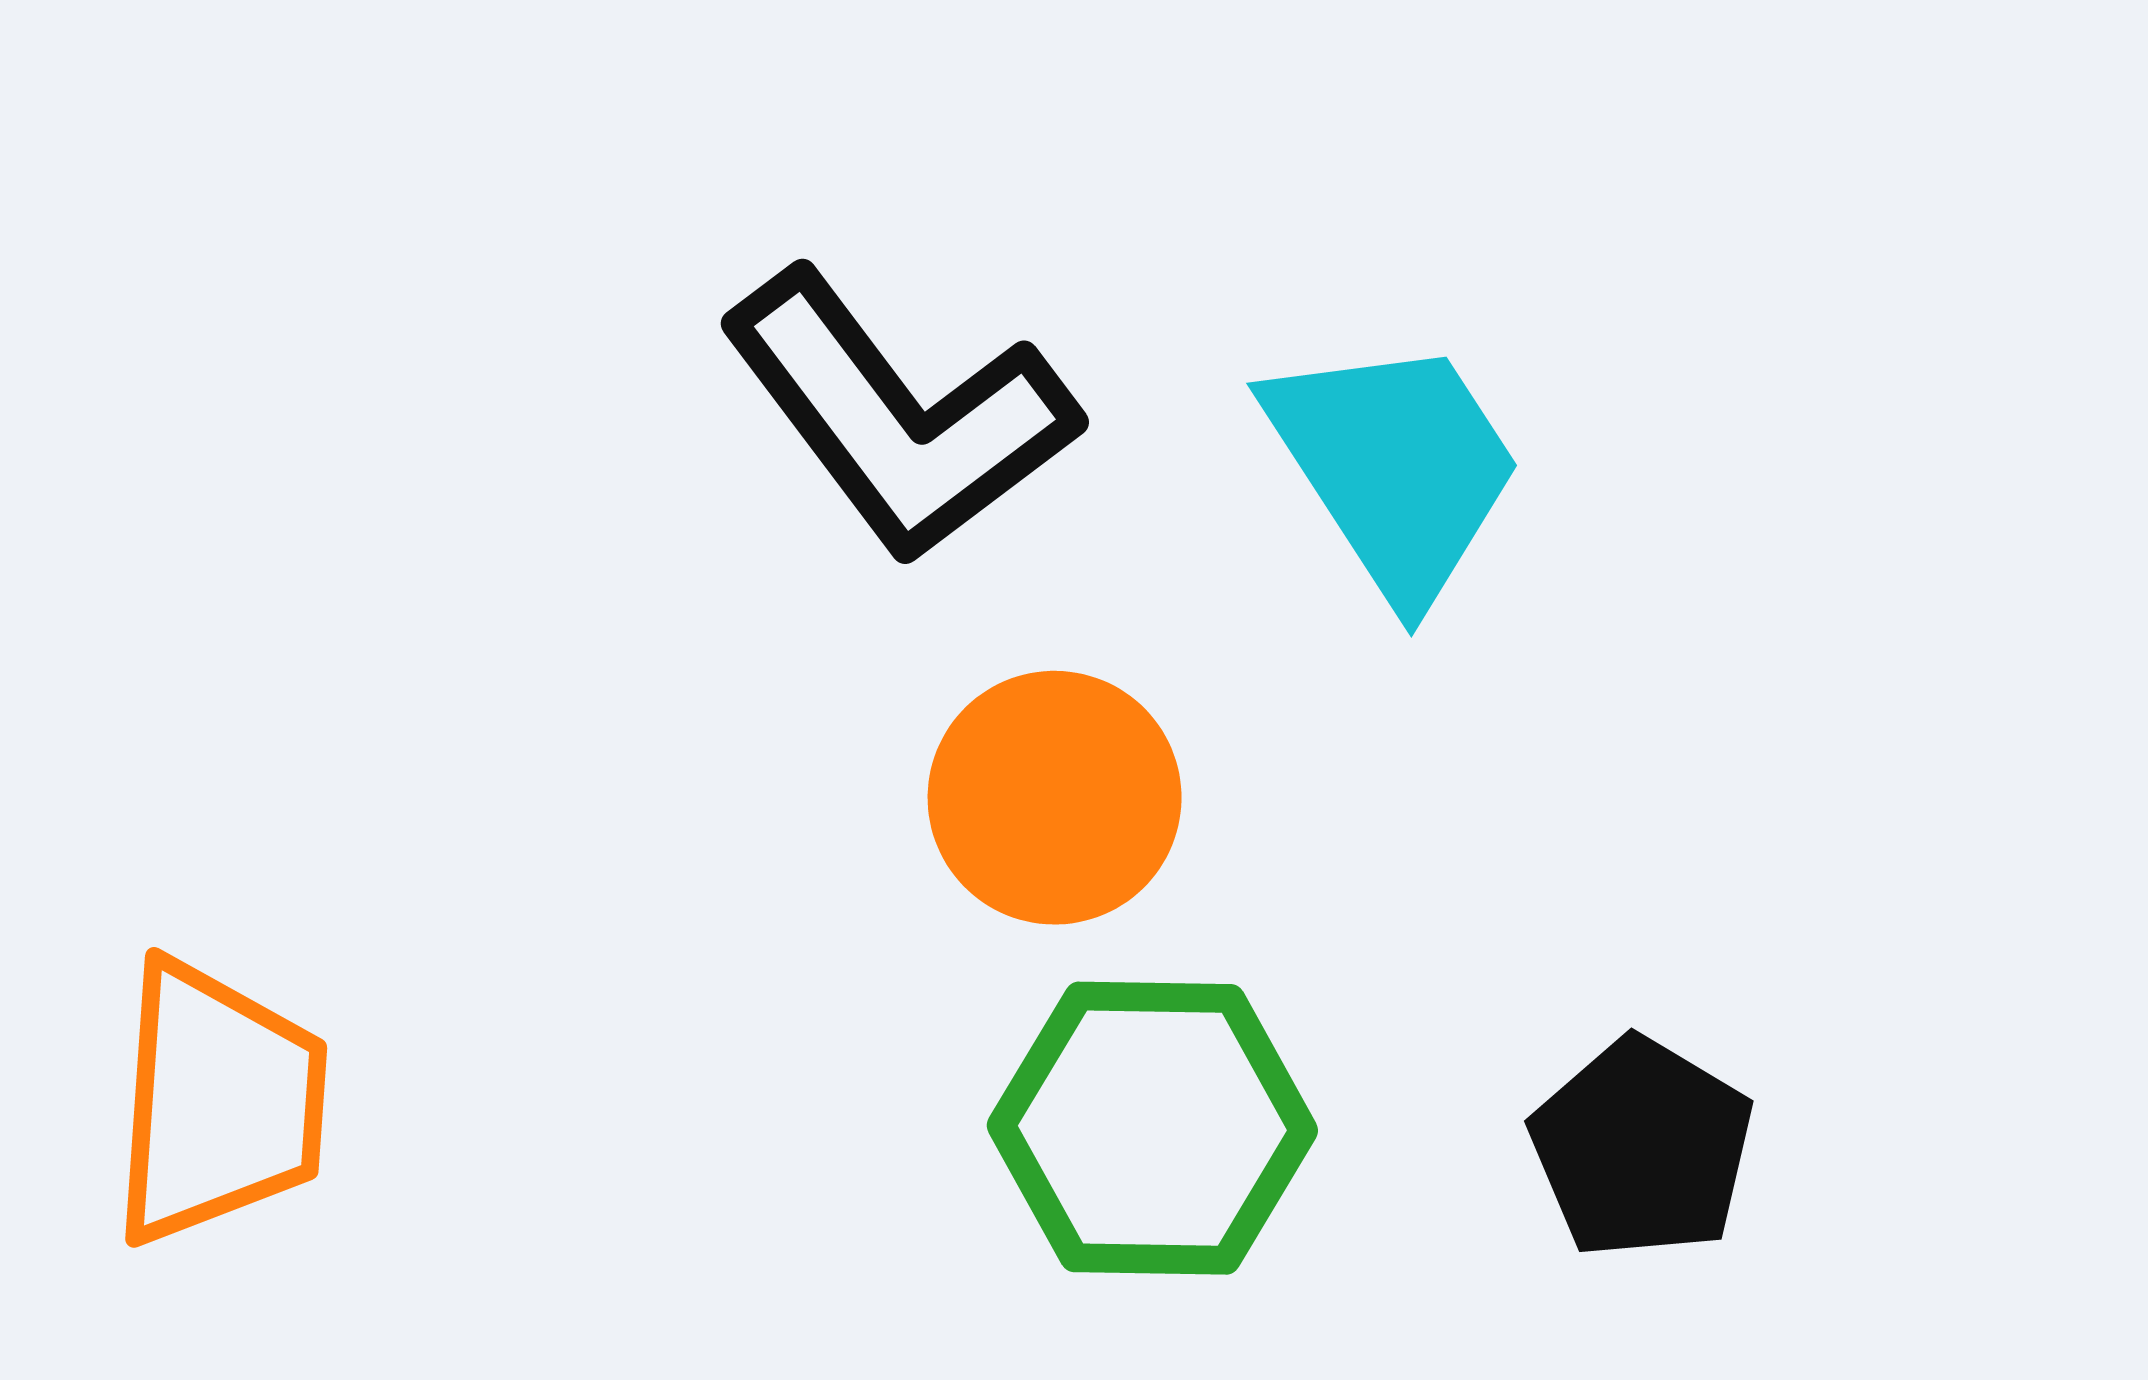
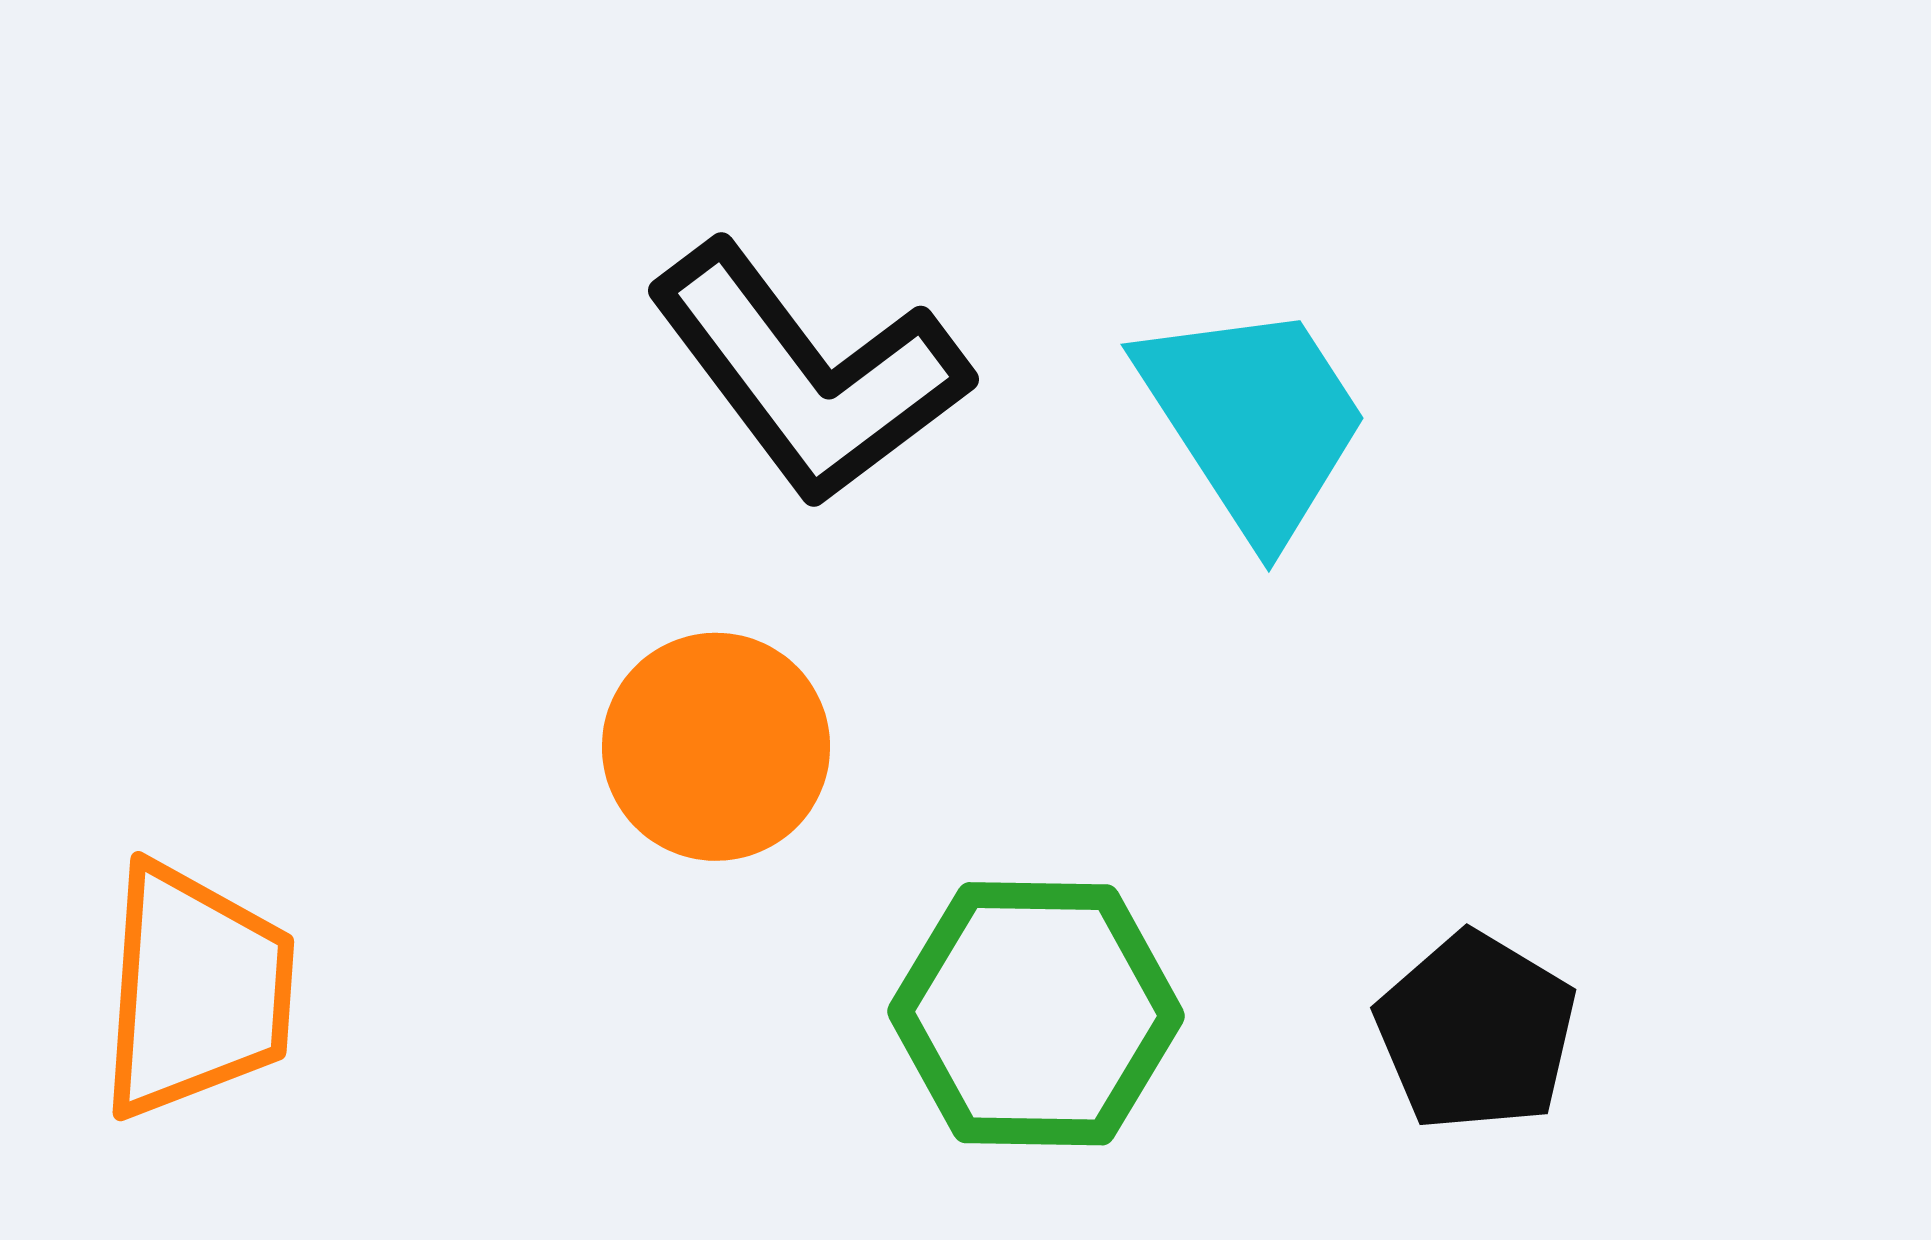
orange circle: (1055, 798) -> (716, 747), moved

